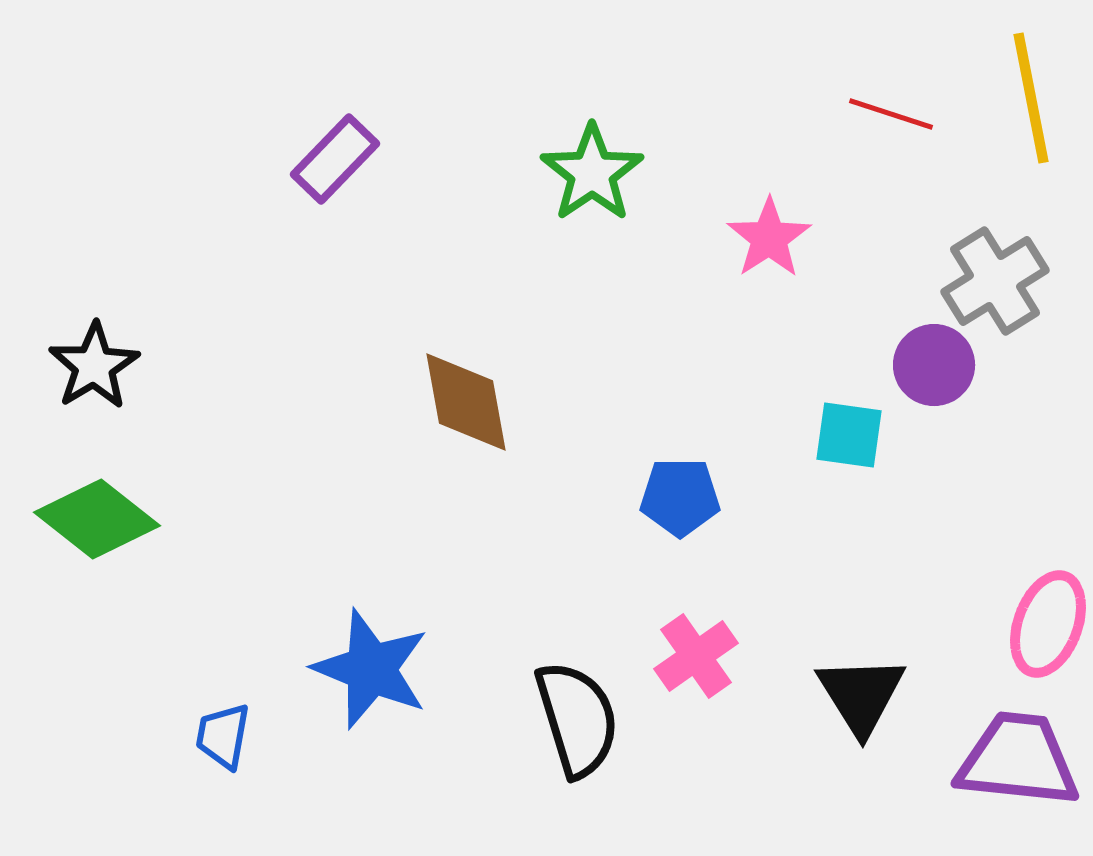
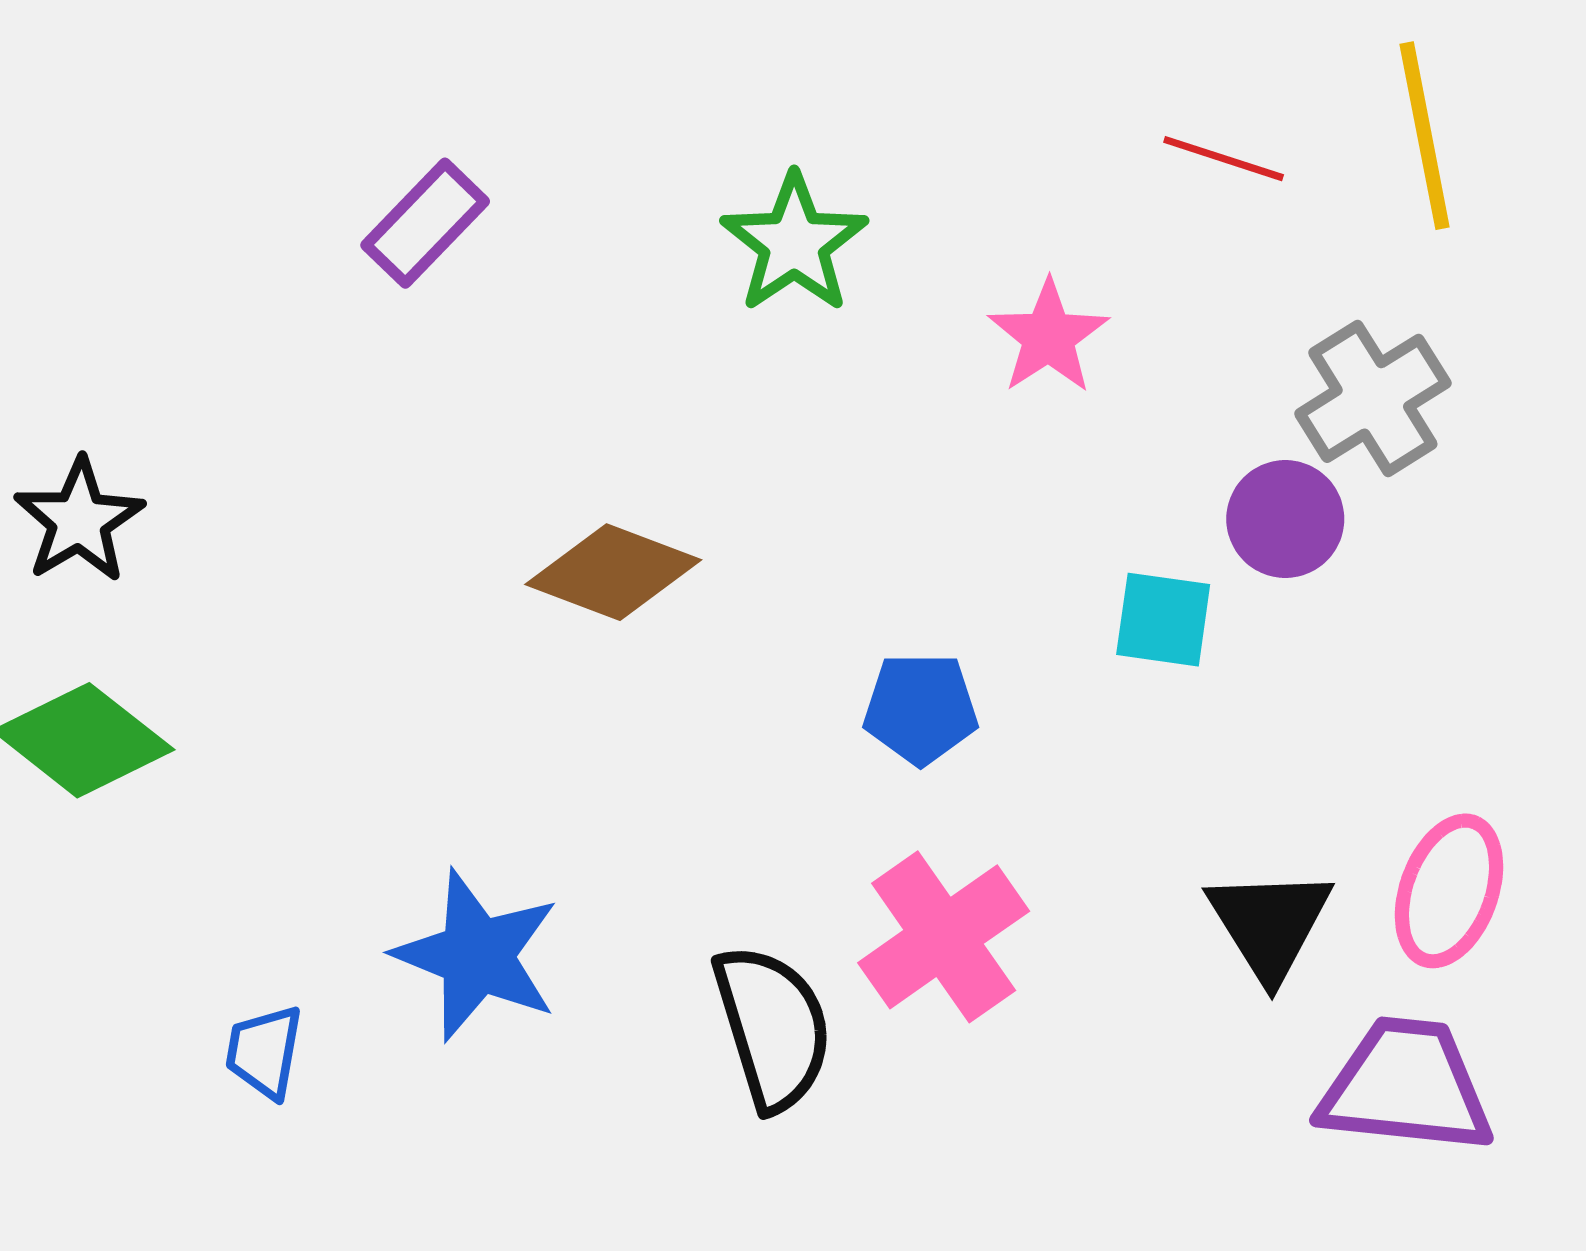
brown diamond: (466, 402) -> (613, 572), turned -59
pink cross: (696, 656) -> (944, 937), size x1.4
black triangle: (861, 695) -> (1269, 924), moved

